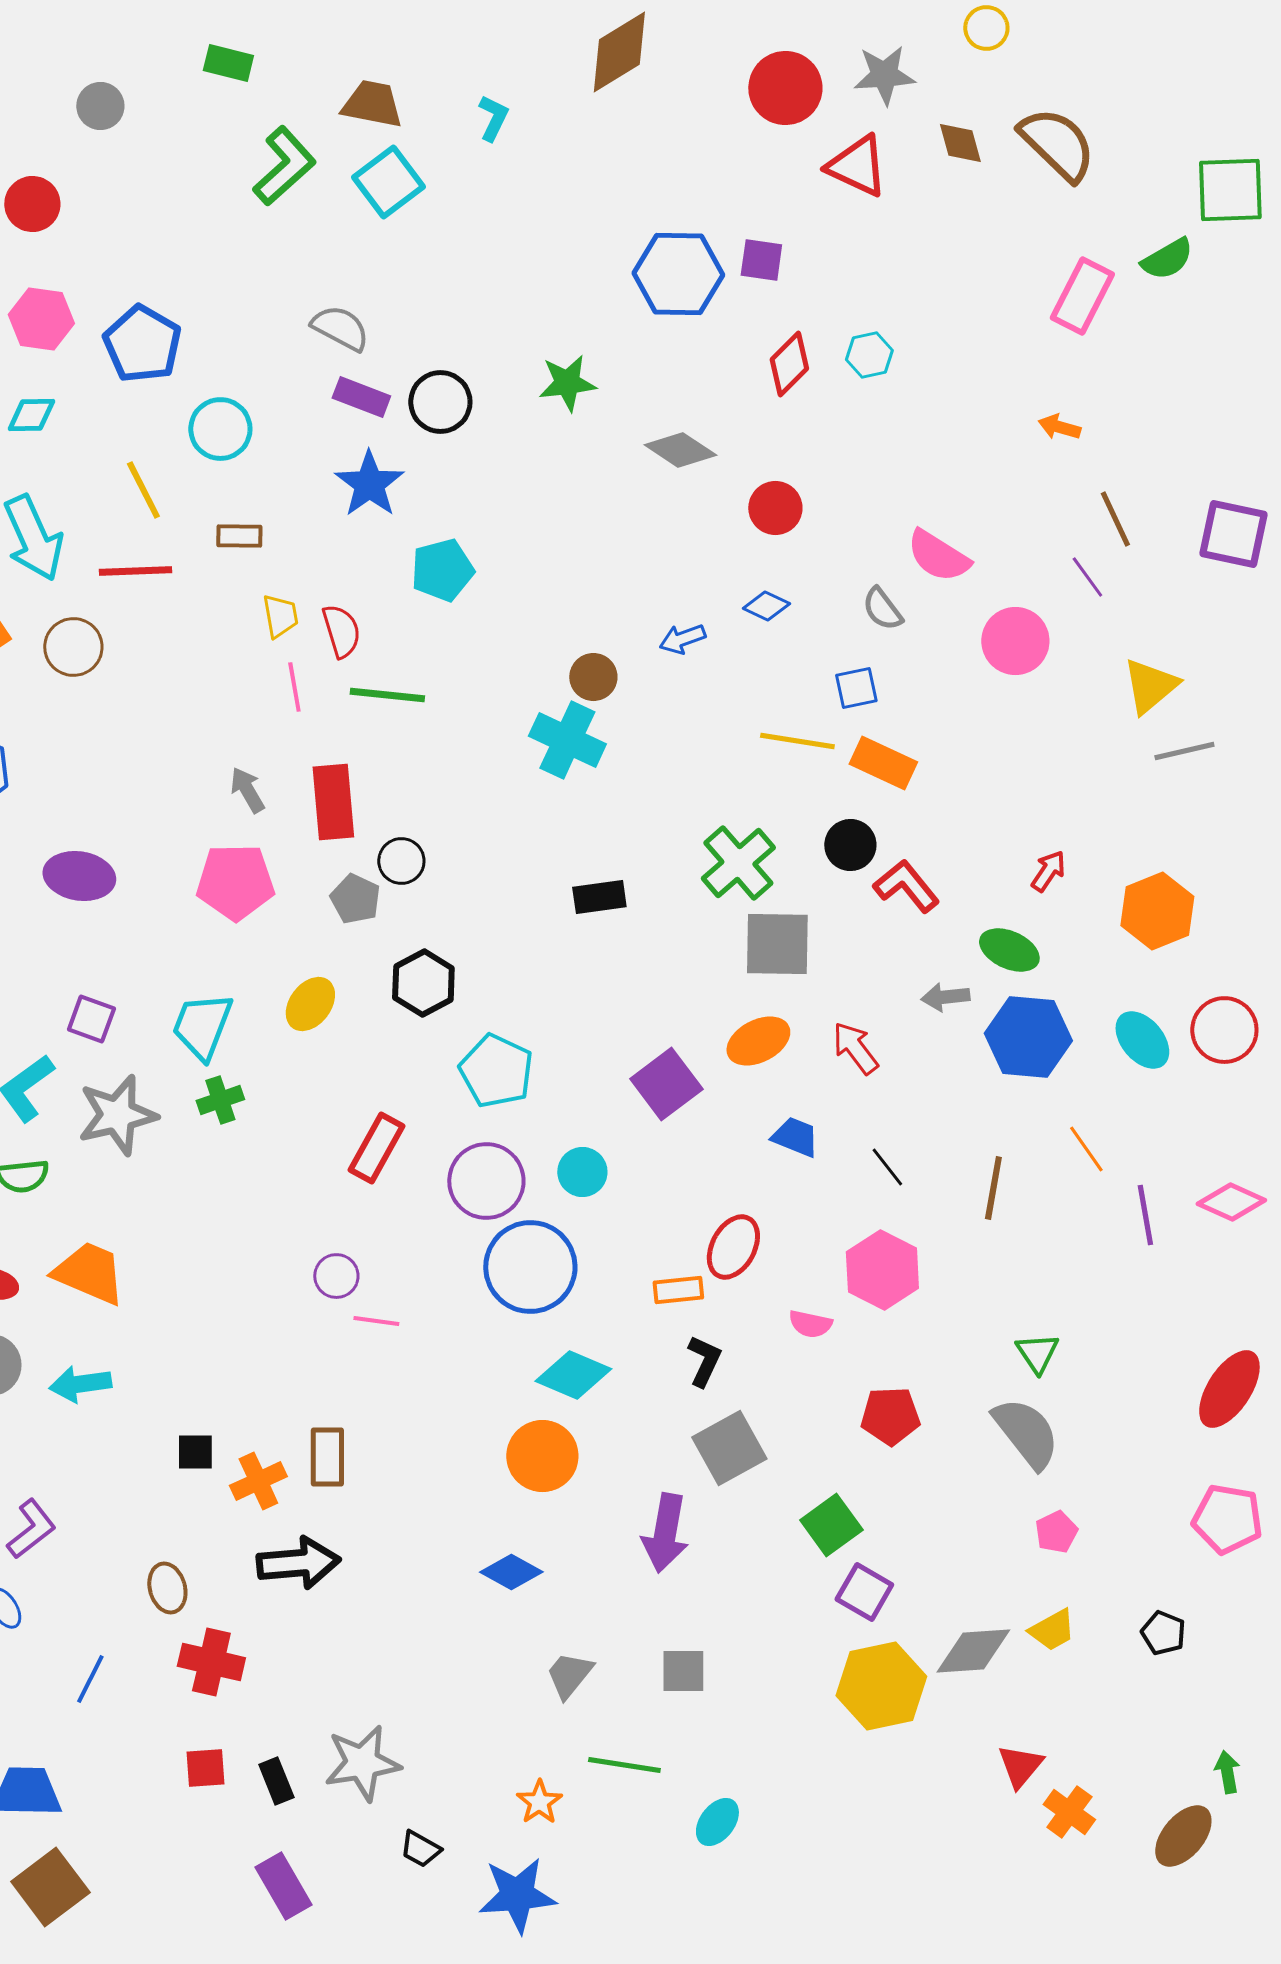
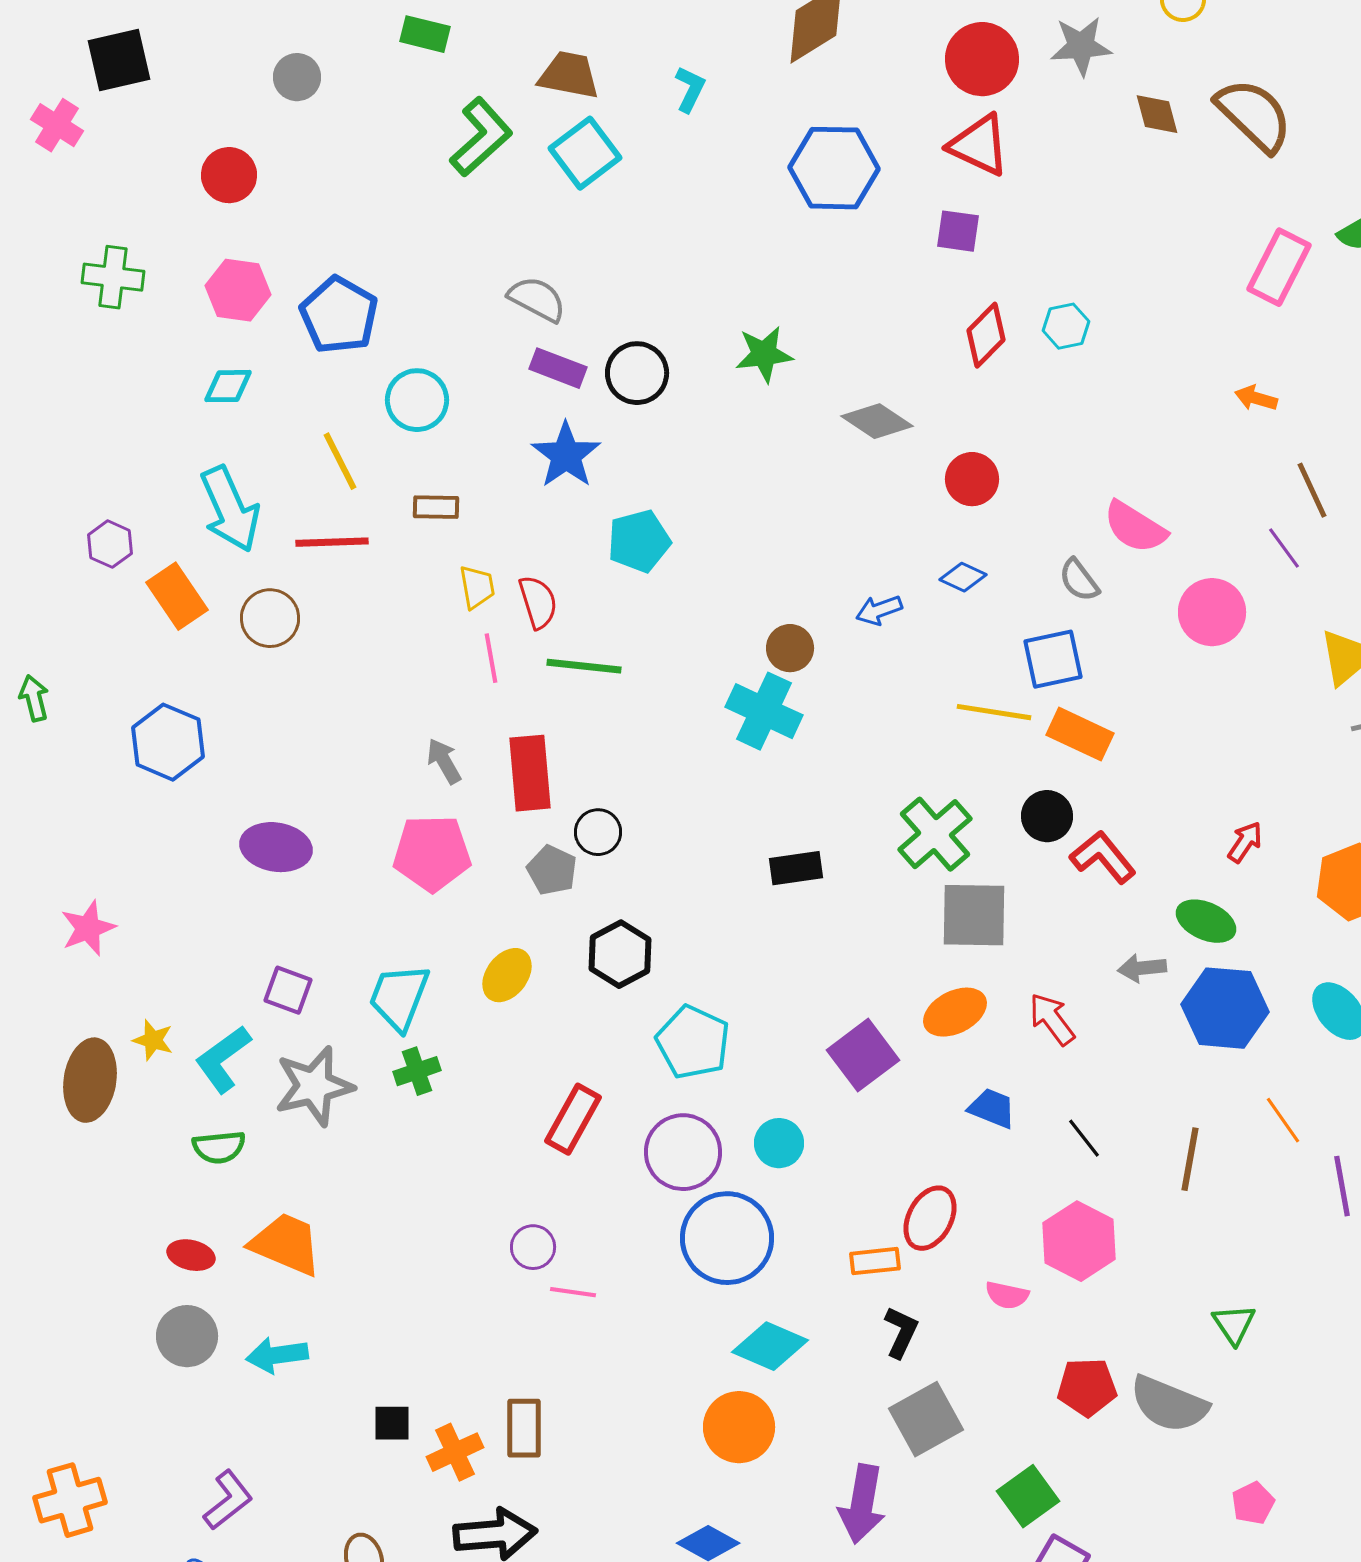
red triangle: (857, 166) -> (979, 145), moved
blue hexagon: (678, 274) -> (834, 168), moved
blue square: (856, 688) -> (1053, 659), size x1.4
gray semicircle: (1026, 1433) -> (1169, 1404), moved, turned 150

